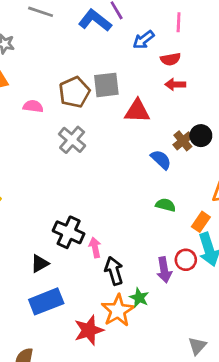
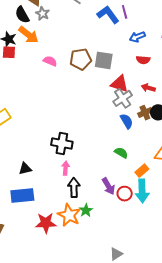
red semicircle: (171, 59) -> (143, 60), moved
red arrow: (175, 84) -> (148, 88), moved
gray cross: (72, 140) -> (123, 98), moved
black cross: (69, 232) -> (62, 143), moved, turned -30
purple arrow: (164, 270) -> (108, 186), moved, turned -36
orange star: (118, 311) -> (69, 215), turned -30

